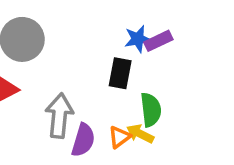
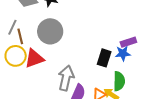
blue star: (138, 39) -> (123, 53), moved

